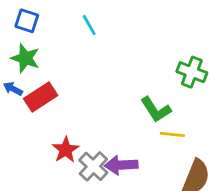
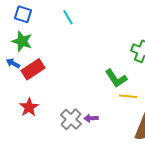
red star: (66, 150) -> (29, 107), moved
purple arrow: (121, 165) -> (91, 118), size x0.6

